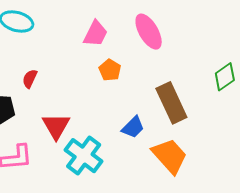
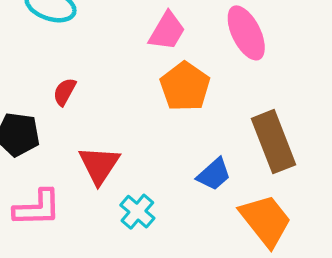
orange pentagon: (110, 70) -> (185, 86), size x1.5
cyan cross: (84, 156) -> (137, 212), size x0.6

